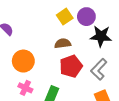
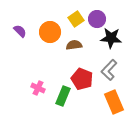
orange circle: (23, 61) -> (50, 32), moved
red pentagon: (71, 66) -> (82, 79), moved, turned -30

